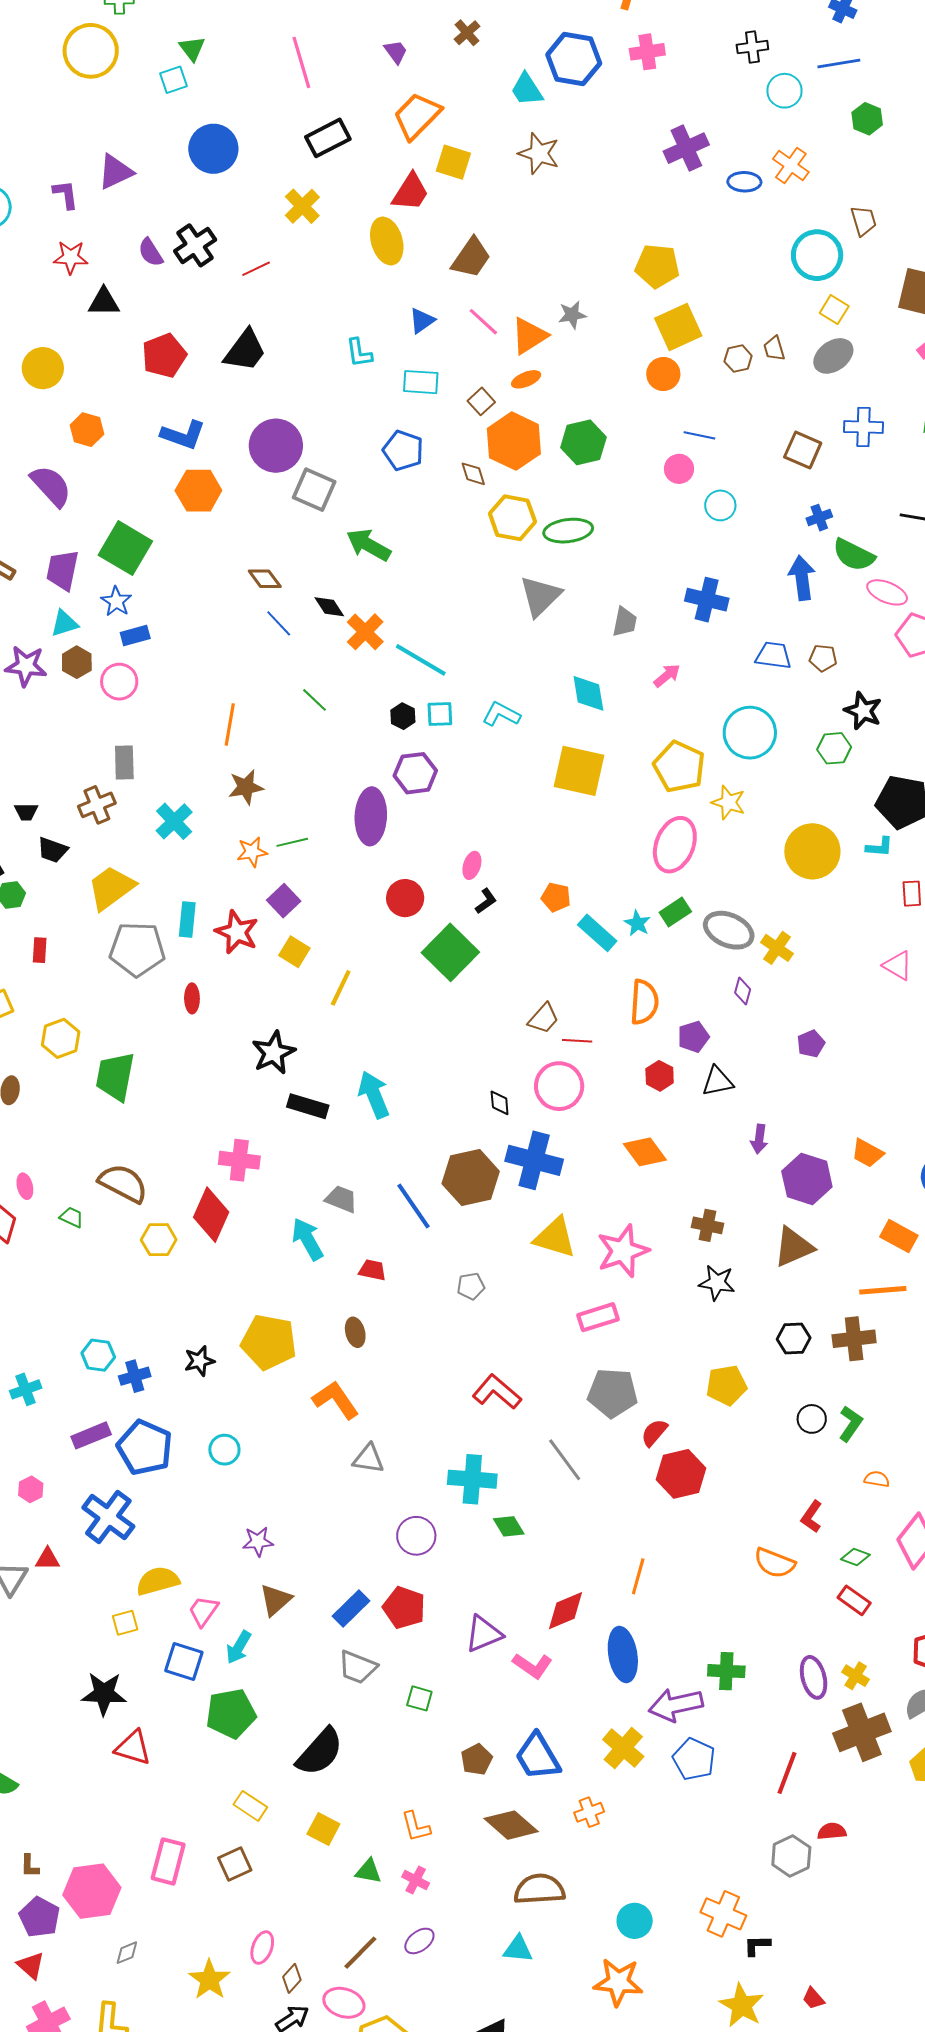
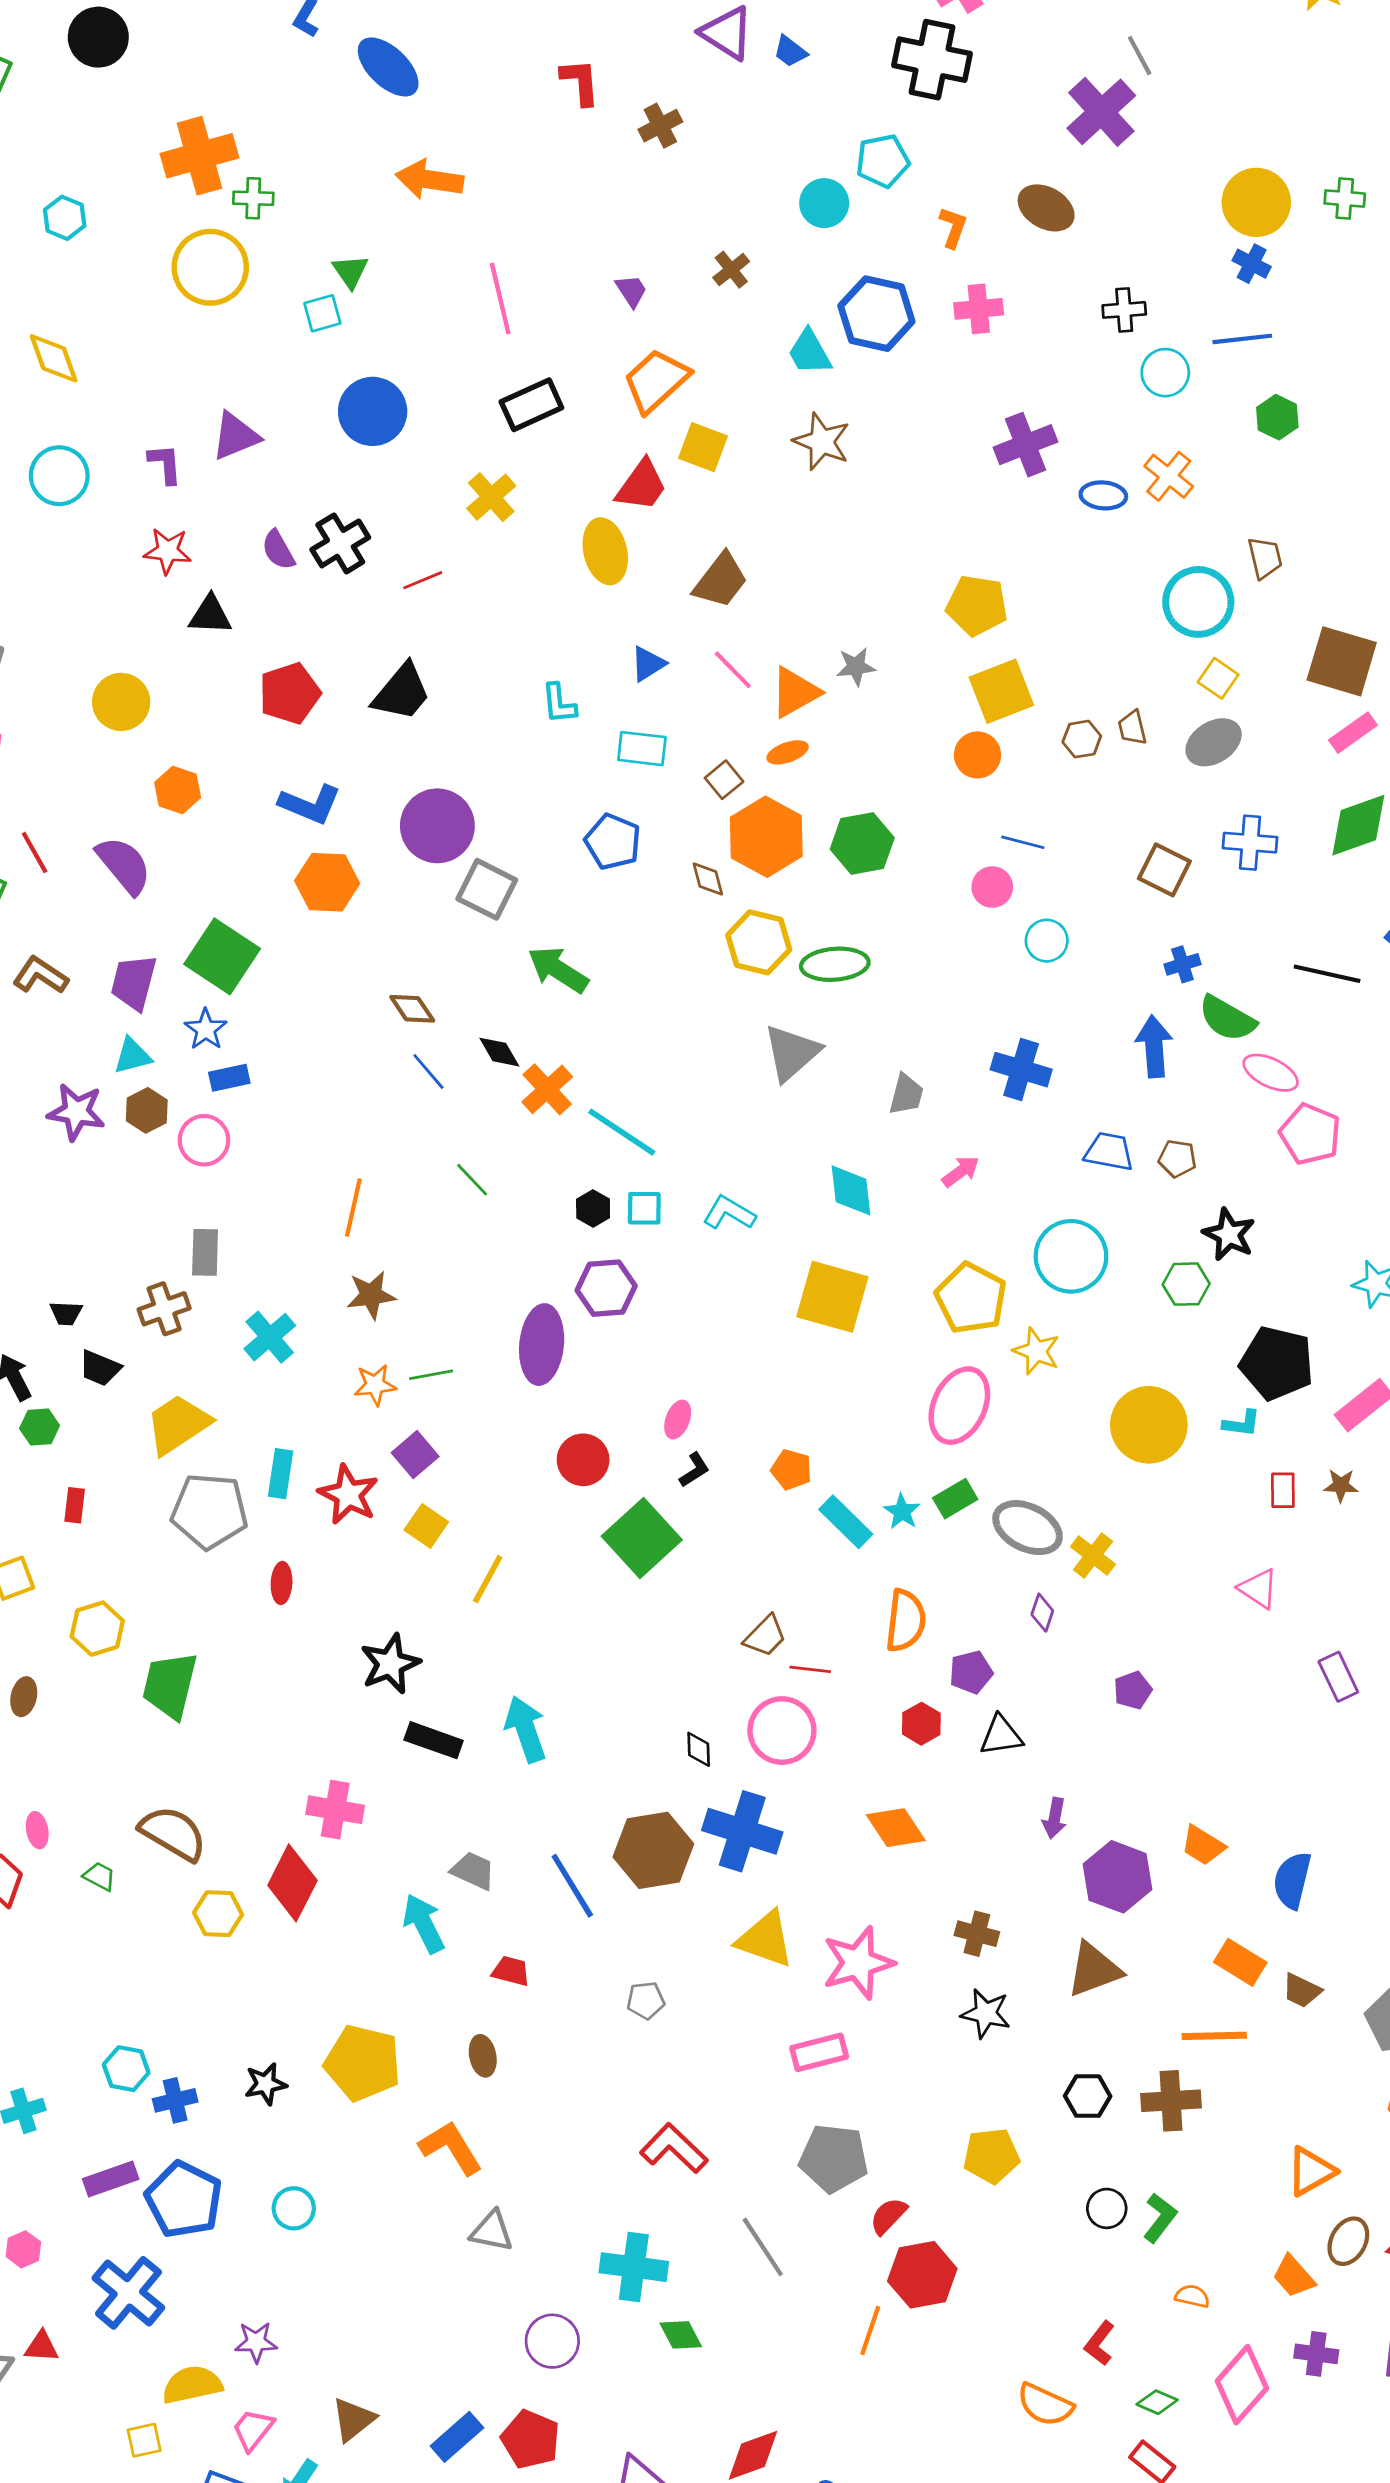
purple star: (258, 1541) -> (256, 2342), moved
orange line: (638, 1576) -> (870, 2331), moved

